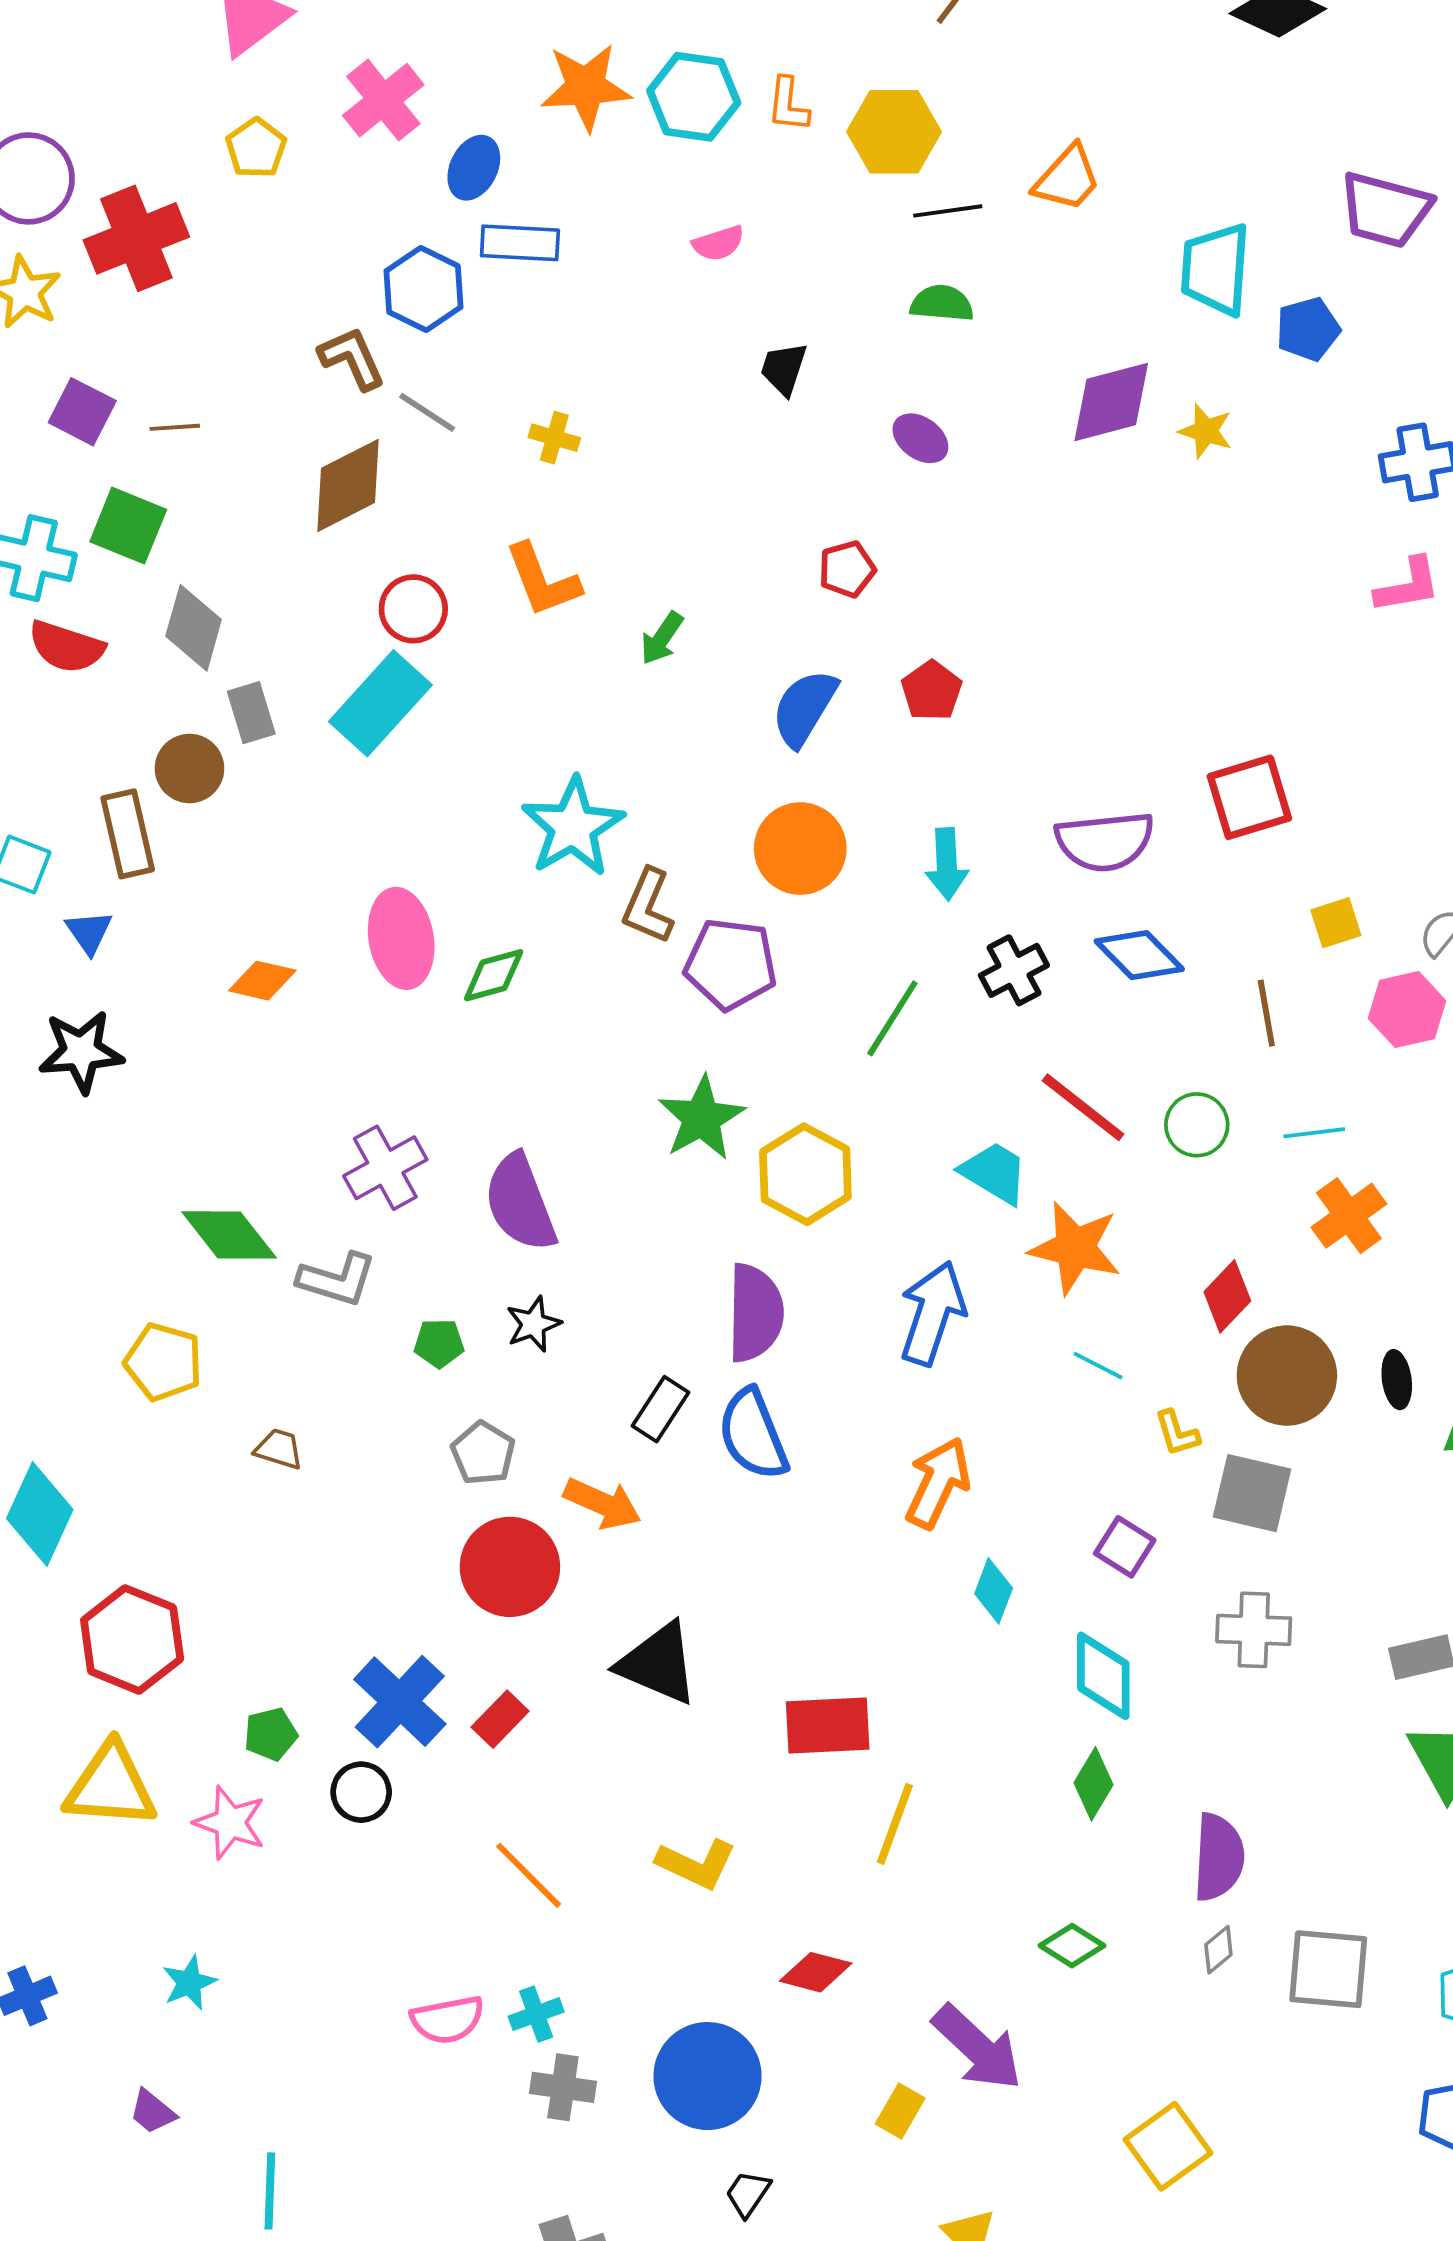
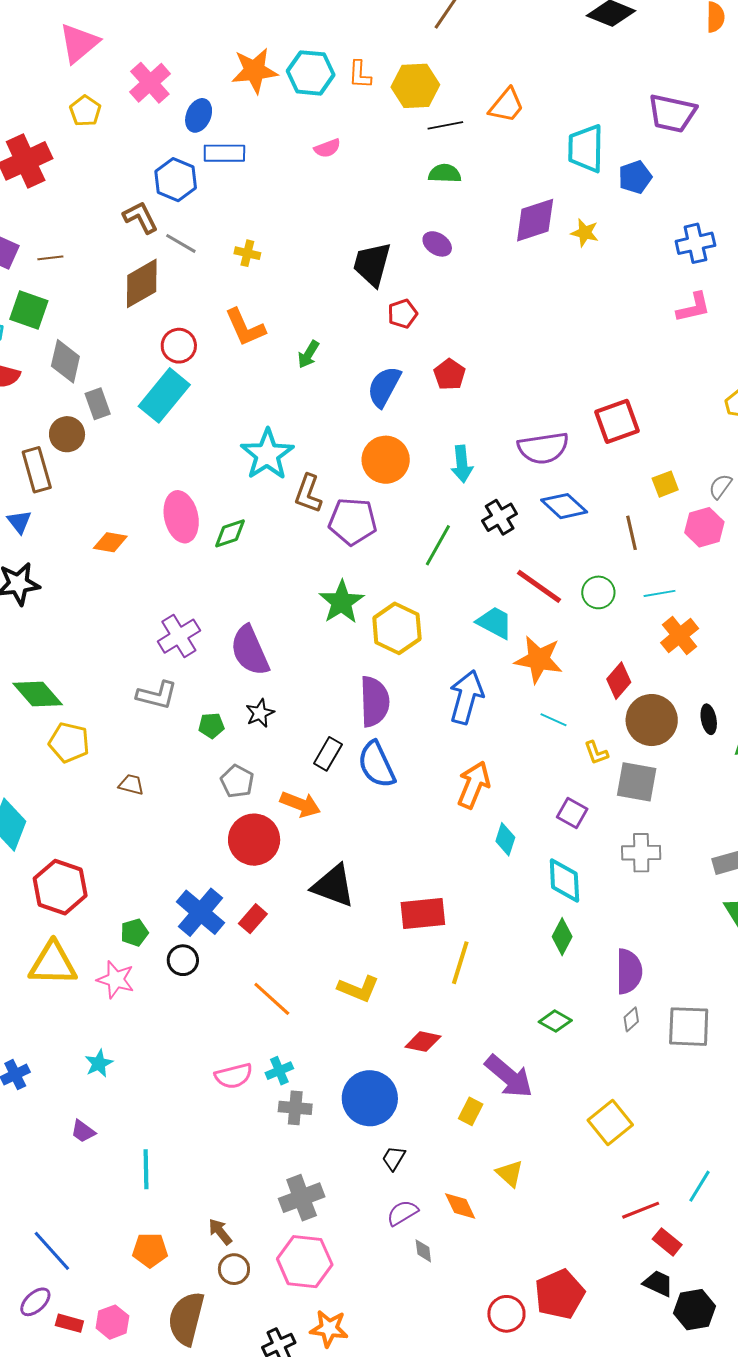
black trapezoid: (784, 369) -> (372, 264), moved, size x1.6
green diamond: (229, 1235) -> (38, 694), moved

